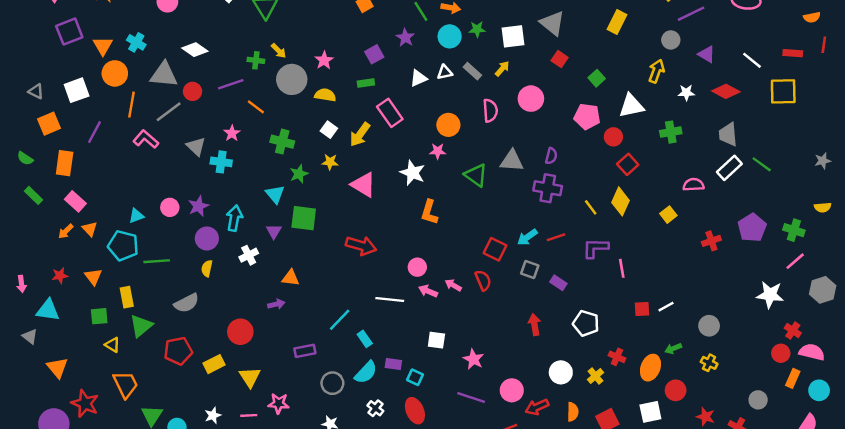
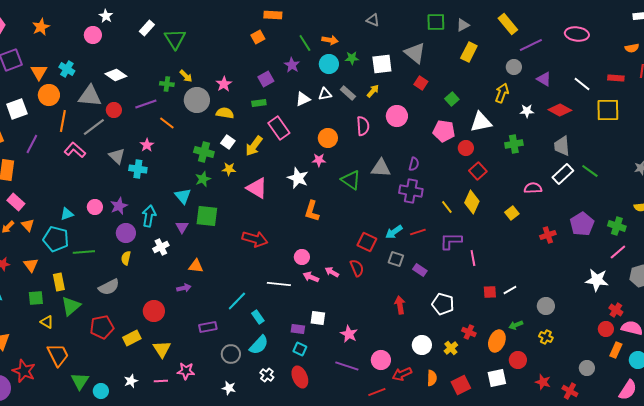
green cross: (282, 142) -> (204, 152), moved
purple rectangle: (393, 364) -> (298, 329), moved

